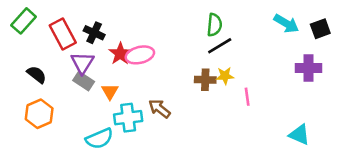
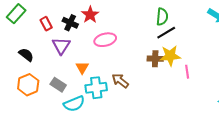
red rectangle: (63, 34) -> (46, 24), size x0.6
red star: (120, 54) -> (90, 15), moved
yellow star: (225, 76) -> (170, 56), size x1.5
gray rectangle: (84, 81) -> (58, 85), moved

